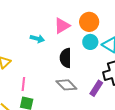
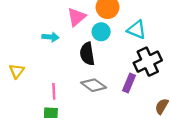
cyan circle: (90, 42) -> (101, 32), moved
pink line: (23, 84) -> (54, 91), moved

